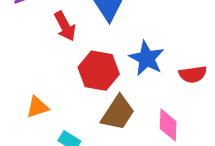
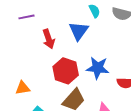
blue star: (147, 58) -> (98, 68), turned -30

